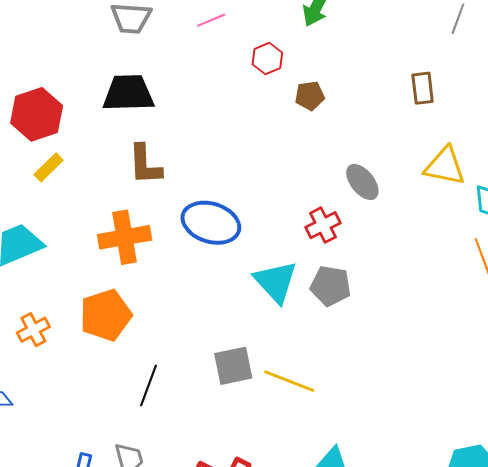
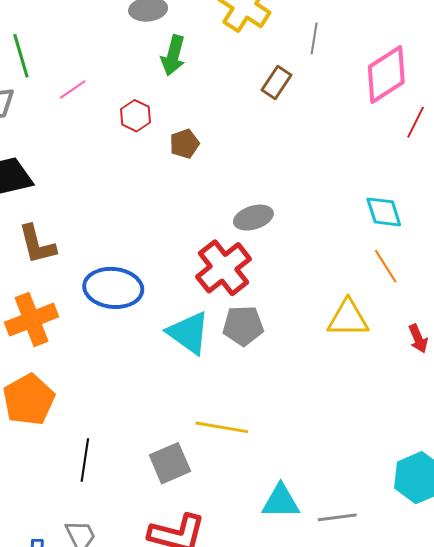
brown rectangle: (423, 88) -> (276, 83), moved, turned 52
yellow triangle: (445, 166) -> (348, 318), moved
gray ellipse: (362, 182) -> (253, 218), turned -57
red cross: (323, 225) -> (224, 268), size x1.6
gray square: (233, 366) -> (170, 463), moved

